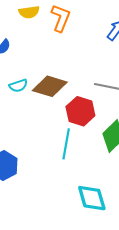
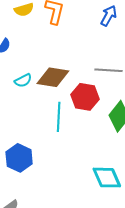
cyan line: (66, 144) -> (59, 117), moved

